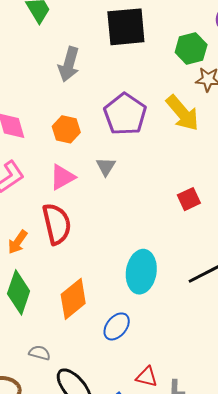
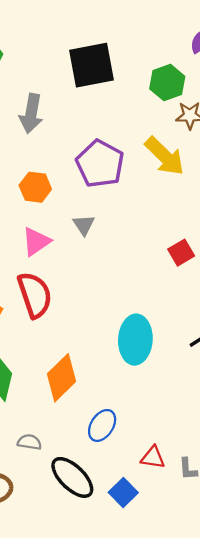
blue ellipse: (117, 326) -> (102, 425), moved

